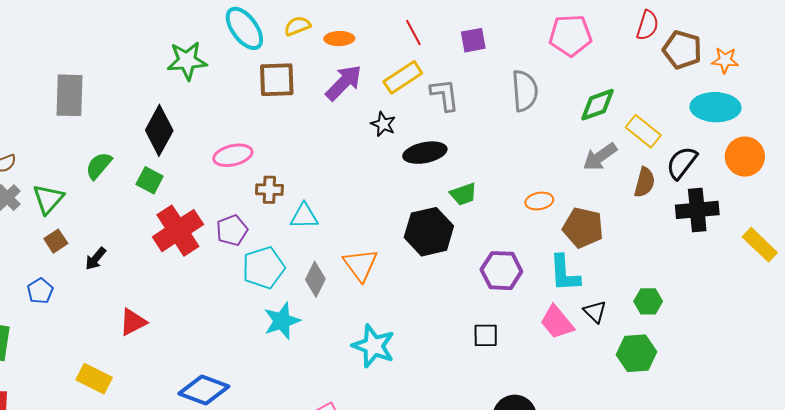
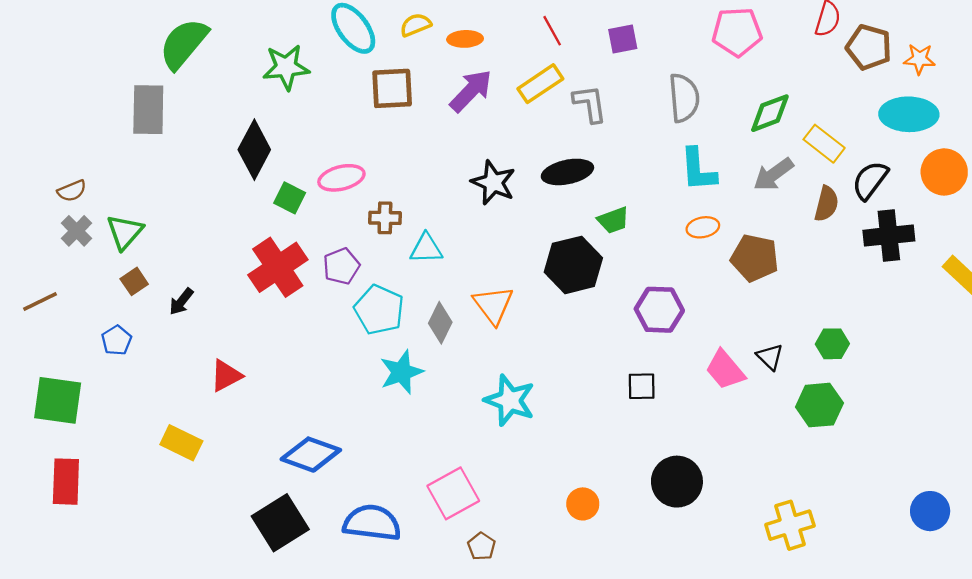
black star: (383, 124) -> (493, 183), moved, size x1.5
green semicircle: (99, 166) -> (184, 44), moved, size x1.6
green square: (150, 180) -> (290, 198), moved
cyan pentagon: (263, 268) -> (379, 310), turned -30
cyan L-shape: (564, 273) -> (698, 170), moved

